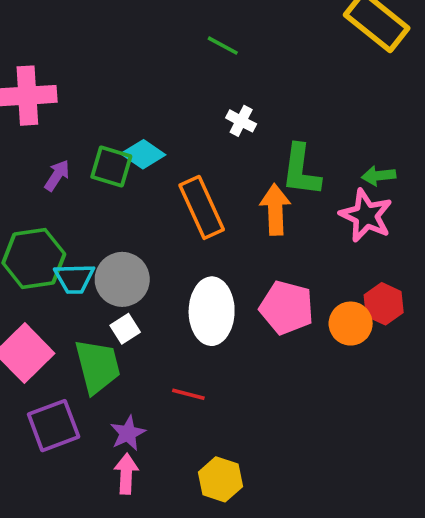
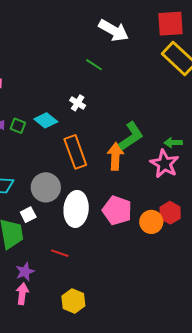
white cross: (241, 121) -> (78, 103), moved
green square: (111, 166) -> (18, 126), moved, size x0.7
green L-shape: (301, 170) -> (131, 136), turned -136
gray circle: (122, 279) -> (46, 187), moved

